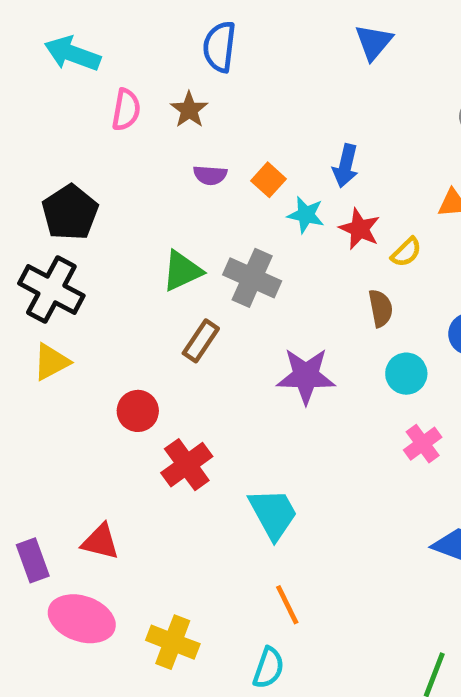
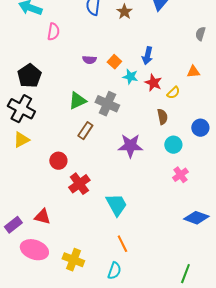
brown star: (189, 110) -> (124, 12), moved
purple rectangle: (33, 560) -> (13, 225), turned 72

